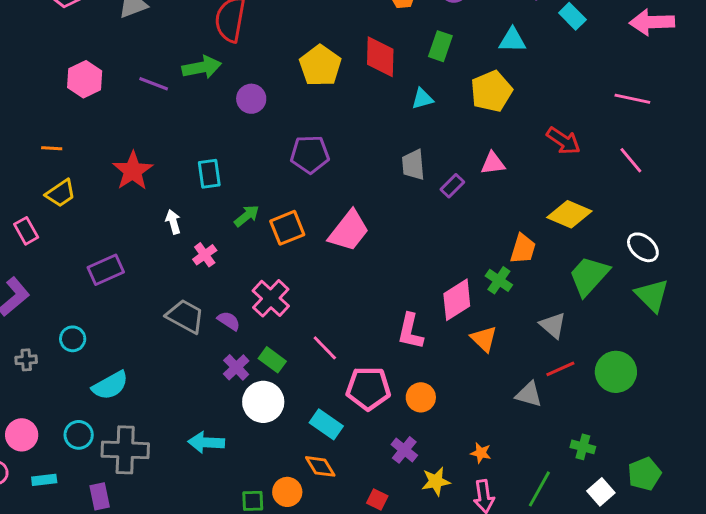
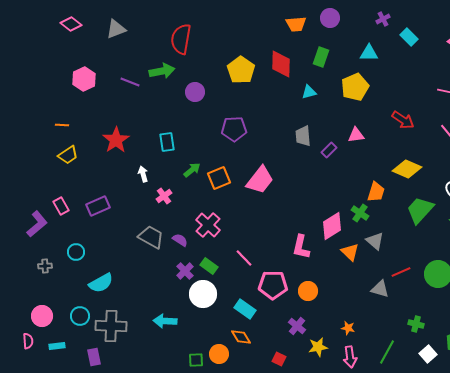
pink rectangle: (26, 231) -> (61, 206), moved
gray triangle: (553, 325) -> (375, 241), moved

